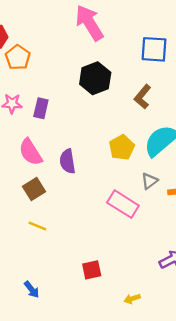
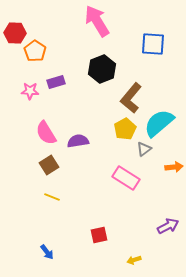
brown L-shape: (143, 97) -> (131, 98), moved, size x1.4
purple rectangle: (41, 108) -> (56, 82), moved, turned 60
purple semicircle: (67, 161) -> (78, 141), turned 90
gray triangle: (149, 181) -> (144, 149), moved

